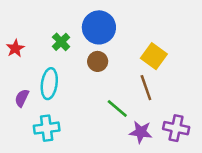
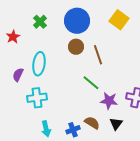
green cross: (61, 42) -> (40, 22), moved
yellow square: (154, 56) -> (119, 20), moved
brown line: (146, 88) -> (98, 55), moved

